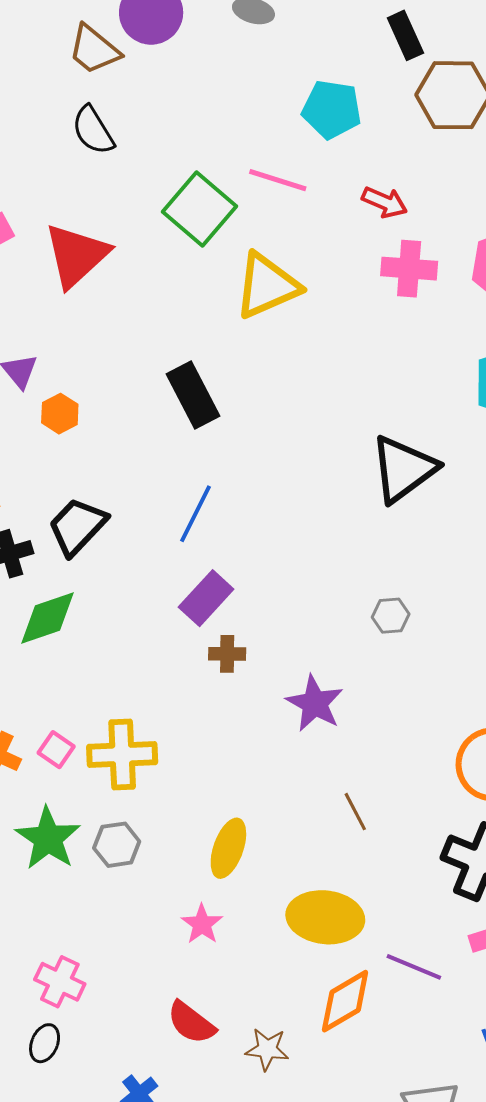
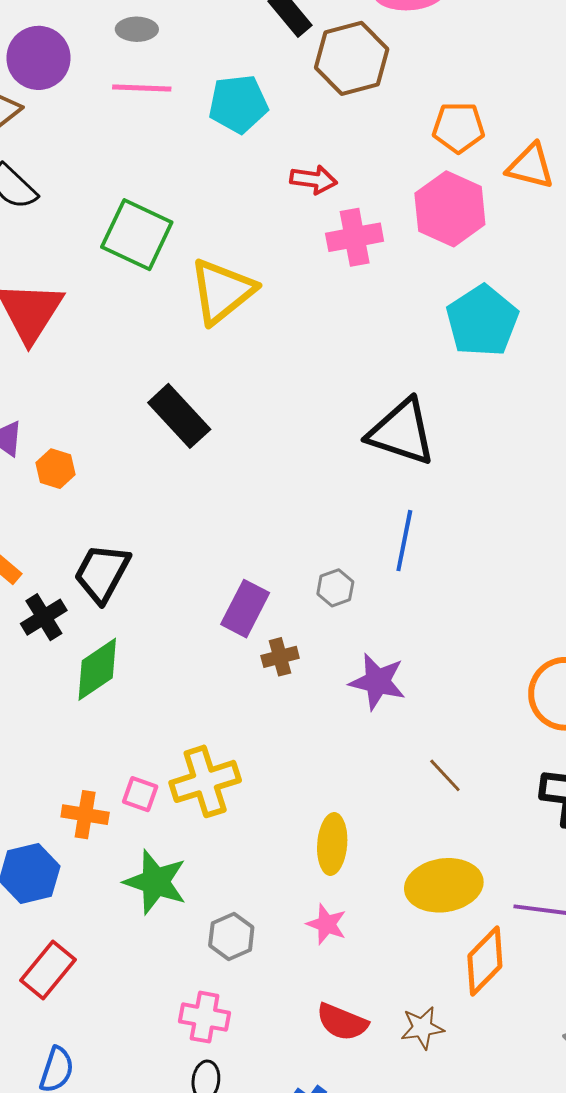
pink line: (278, 180) -> (142, 88), moved
black triangle: (403, 469) -> (402, 432), turned -50
blue line: (195, 514) -> (404, 541), moved
gray hexagon: (391, 616) -> (335, 588), moved
gray hexagon: (117, 845) -> (231, 936), moved

